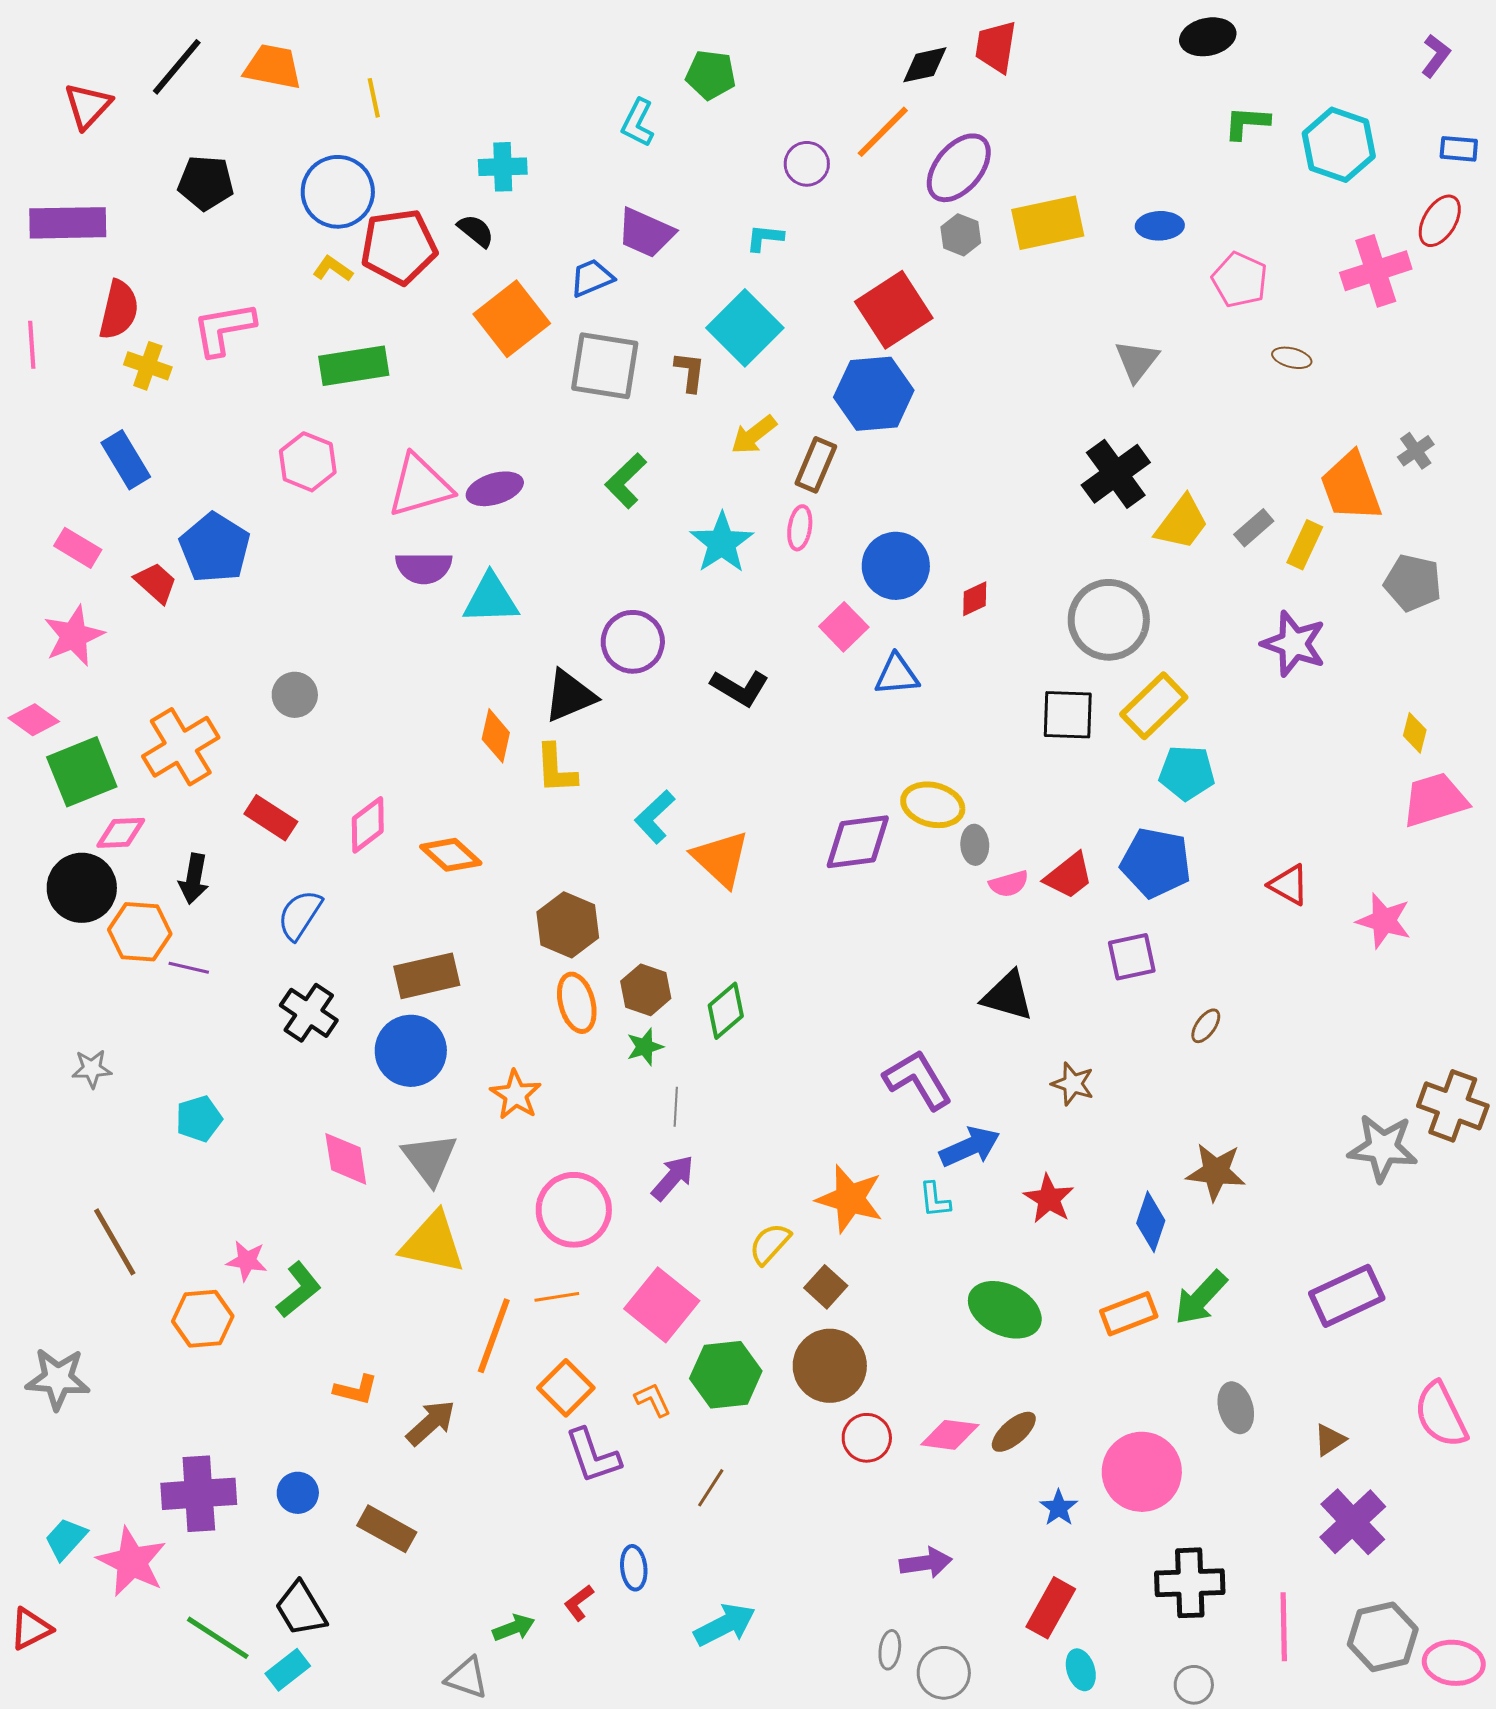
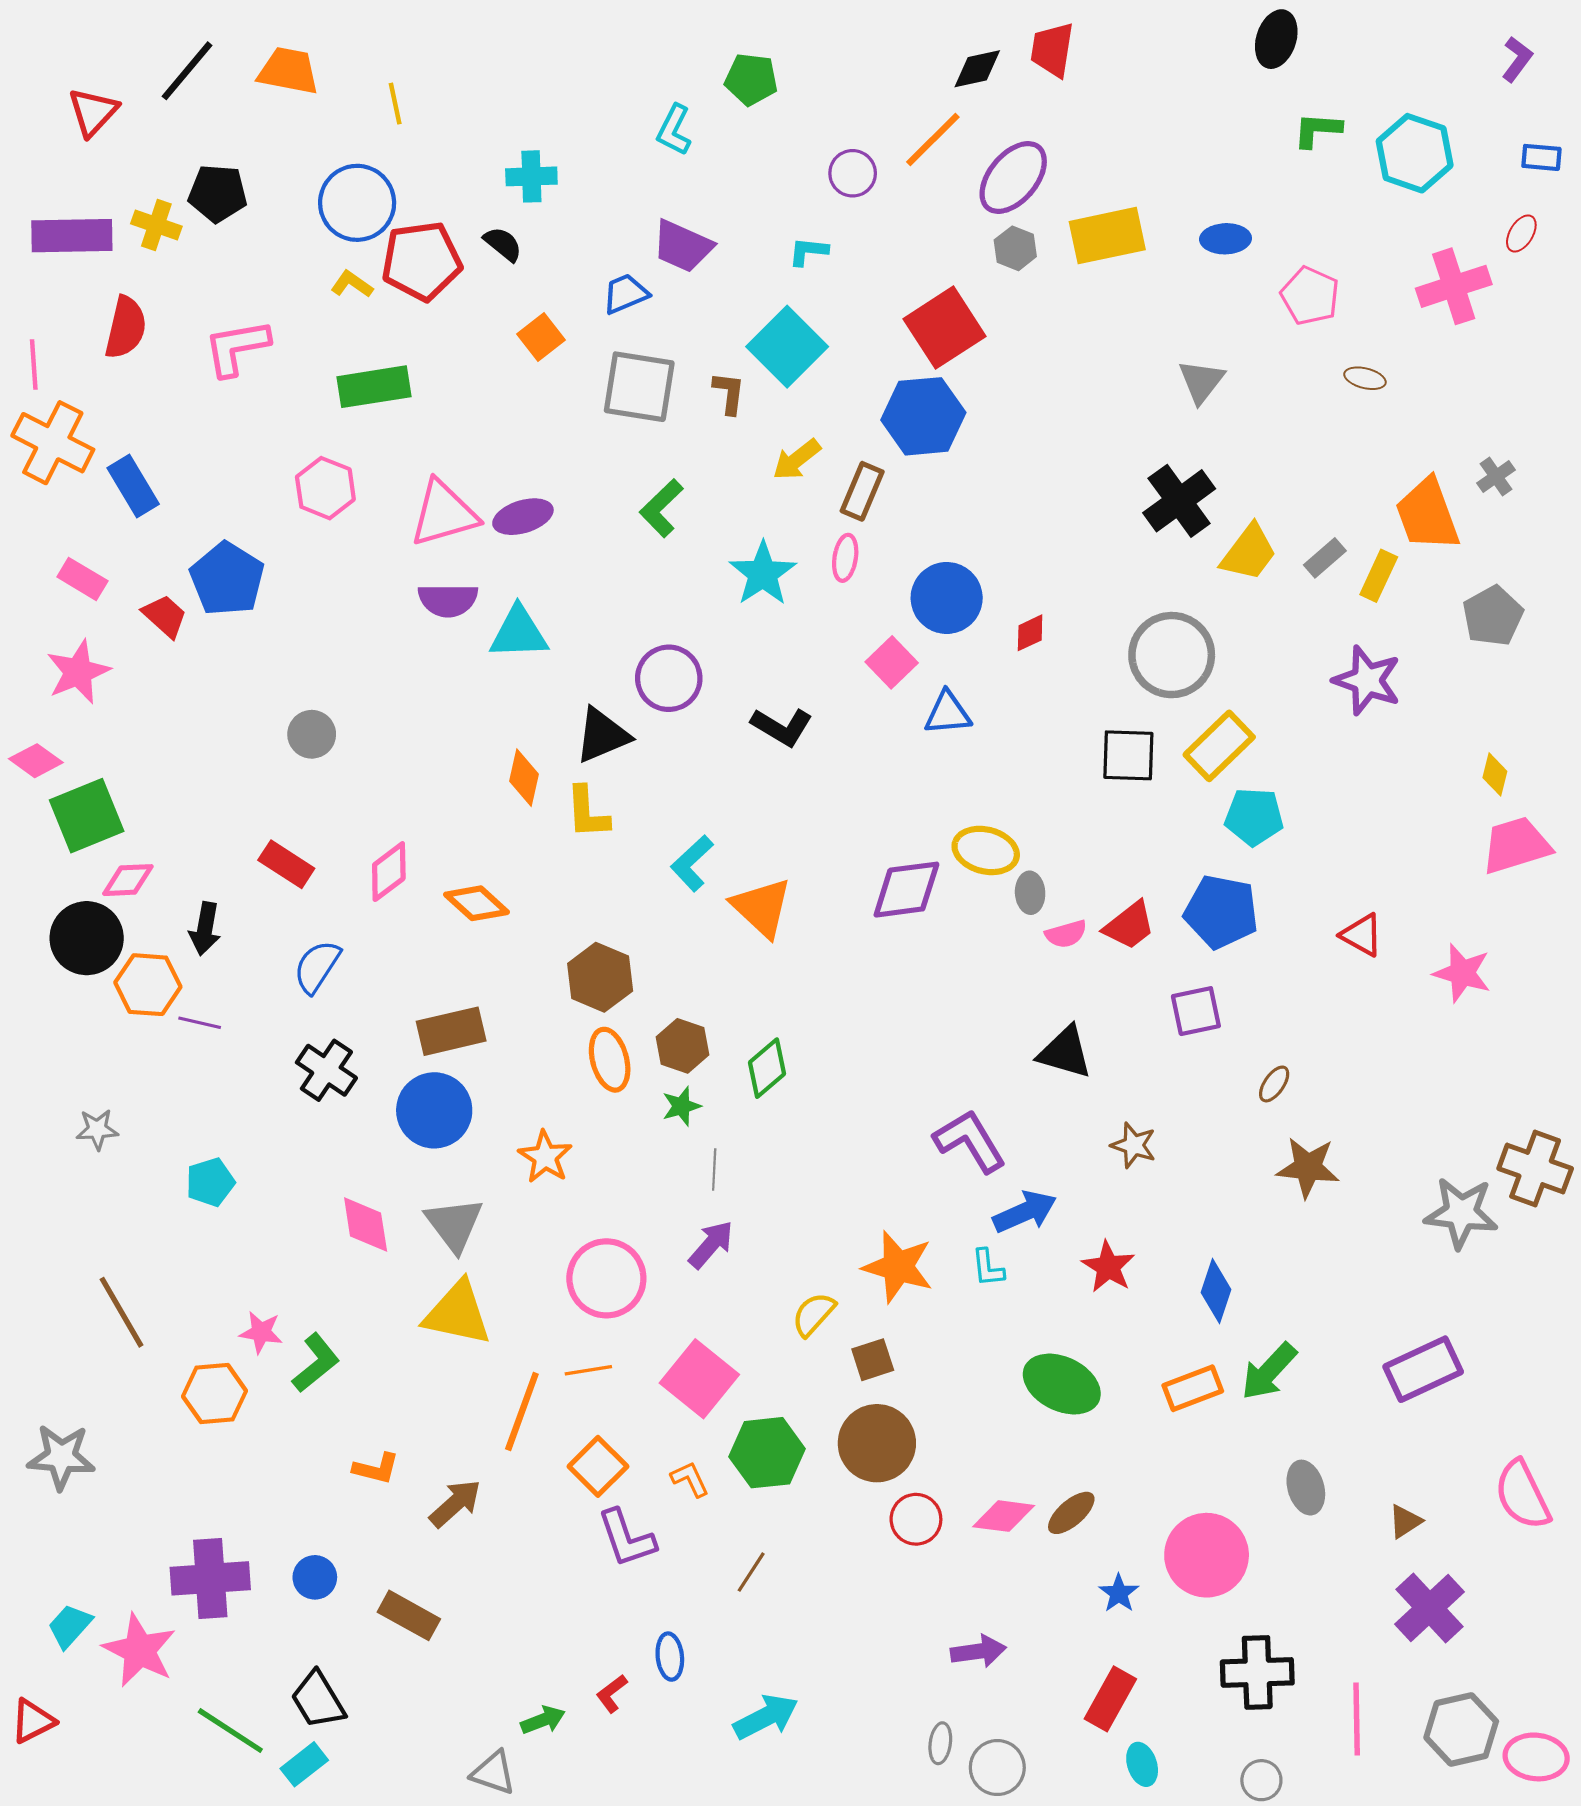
black ellipse: (1208, 37) -> (1276, 39), turned -60
red ellipse: (1440, 221) -> (1521, 233), size x0.7
orange square: (512, 319) -> (541, 337), size x0.6
yellow cross: (148, 366) -> (156, 225), moved
gray pentagon: (1413, 583) -> (1493, 616), turned 30
orange cross: (181, 747) -> (53, 443), moved, turned -32
brown star: (1216, 1172) -> (1308, 1167), moved
brown square: (826, 1287) -> (873, 1360), turned 30

